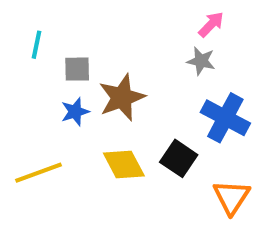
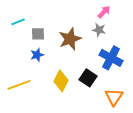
cyan line: (36, 45) -> (18, 22), turned 56
brown star: (122, 97) -> (70, 39), moved
yellow diamond: (124, 165) -> (61, 81), turned 55

